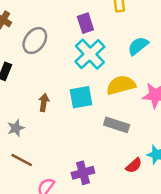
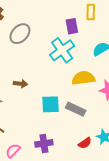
purple rectangle: (85, 23) -> (72, 26), moved
cyan square: (81, 97) -> (51, 104), moved
brown arrow: (44, 103) -> (20, 84), turned 80

